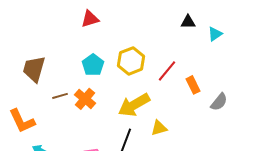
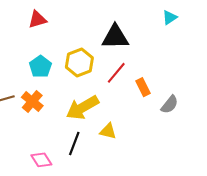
black triangle: (188, 22) -> (115, 37), moved, size x1.8
cyan triangle: (215, 34) -> (170, 17), moved
yellow triangle: (159, 128) -> (108, 131), turned 30

